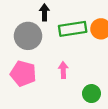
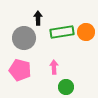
green circle: (91, 94) -> (66, 87), moved

